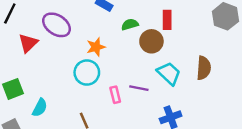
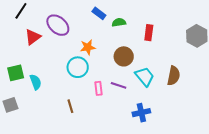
green semicircle: (130, 24) -> (119, 22), moved
brown circle: (151, 41) -> (124, 56), moved
cyan semicircle: (40, 108) -> (36, 82), moved, turned -56

